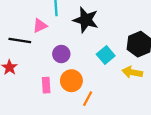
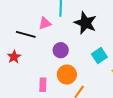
pink rectangle: (46, 85) -> (43, 85), moved

